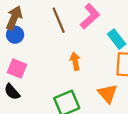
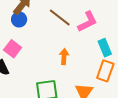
brown line: (59, 20) -> (60, 17), turned -45

